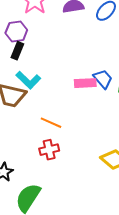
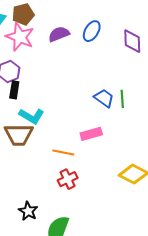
pink rectangle: (85, 83) -> (91, 134), moved

